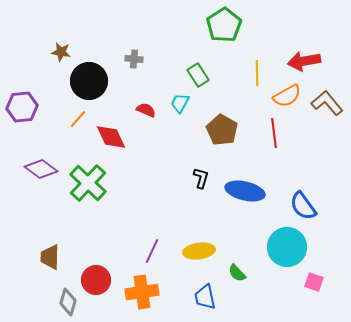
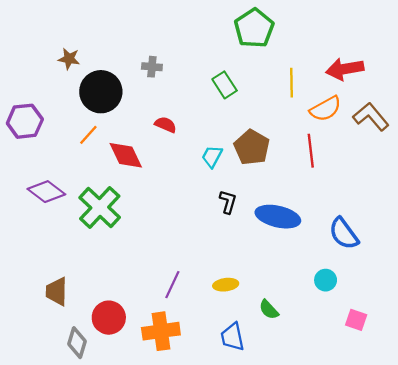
cyan trapezoid: (180, 103) -> (212, 156), moved
cyan circle: (287, 247) -> (326, 280), size x0.5
yellow ellipse: (199, 251) -> (226, 285), size x0.7

